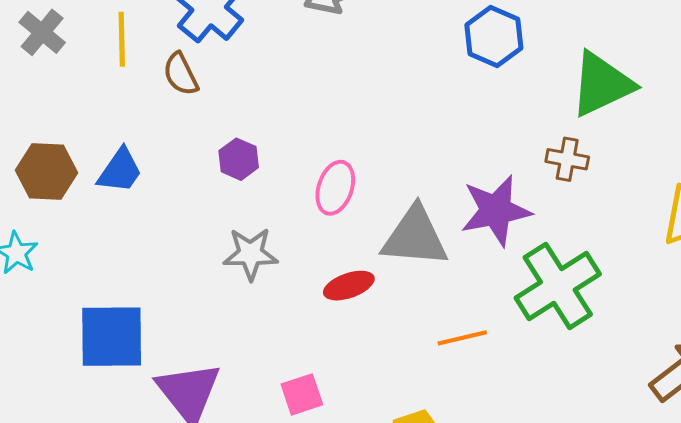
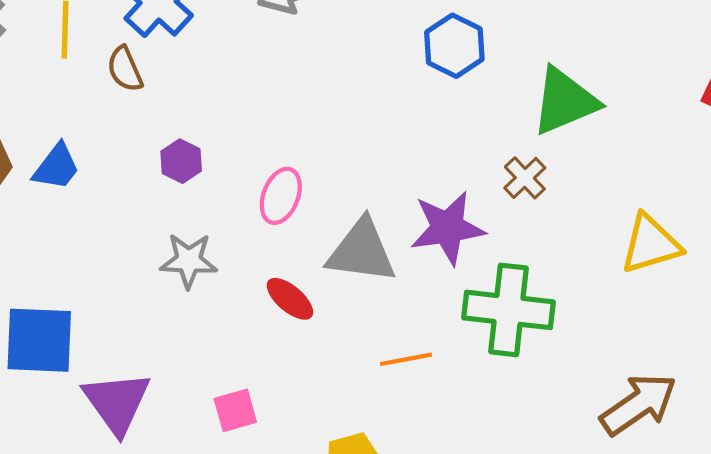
brown cross: (567, 159) -> (525, 178), turned 33
red ellipse: (349, 286) -> (290, 299), turned 57
green cross: (558, 286) -> (508, 310), turned 36

